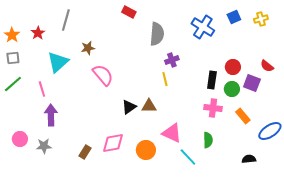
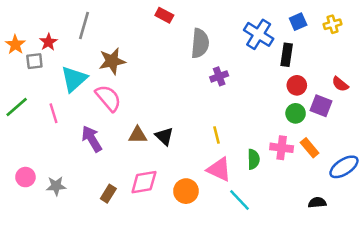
brown star: (88, 48) -> (112, 61), size x1.5
gray square: (13, 58) -> (34, 61), moved
pink semicircle: (103, 75) -> (108, 98), moved
yellow line: (165, 79) -> (217, 135), moved
black rectangle: (212, 80) -> (287, 55), moved
brown triangle: (149, 106) -> (138, 135), moved
black triangle: (129, 107) -> (164, 136), turned -42
pink cross: (213, 108) -> (282, 148), moved
purple arrow: (51, 115) -> (92, 139), moved, turned -30
green semicircle: (208, 140) -> (254, 159), moved

